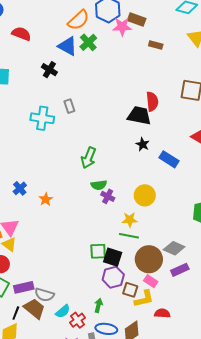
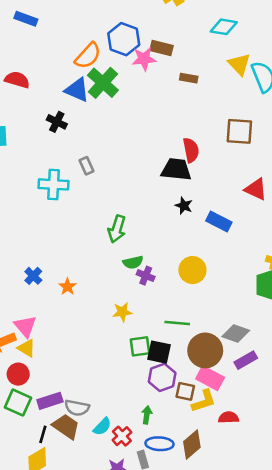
green cross: (88, 42) -> (103, 83), size x1.4
yellow star: (130, 220) -> (122, 312), moved
pink rectangle: (151, 281) -> (210, 378), size x1.5

